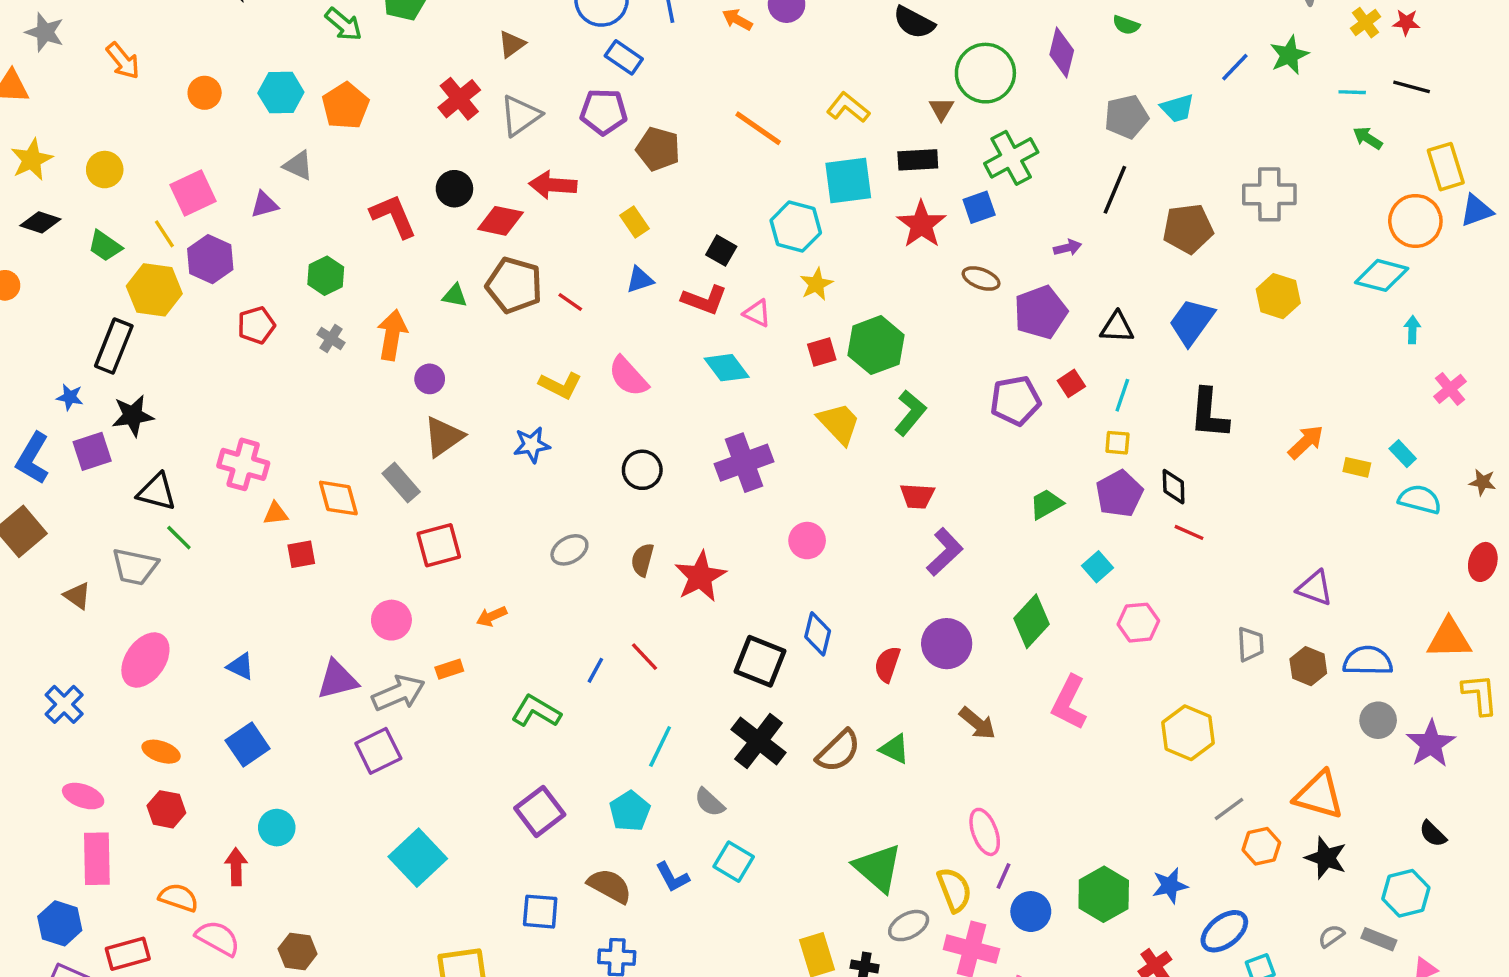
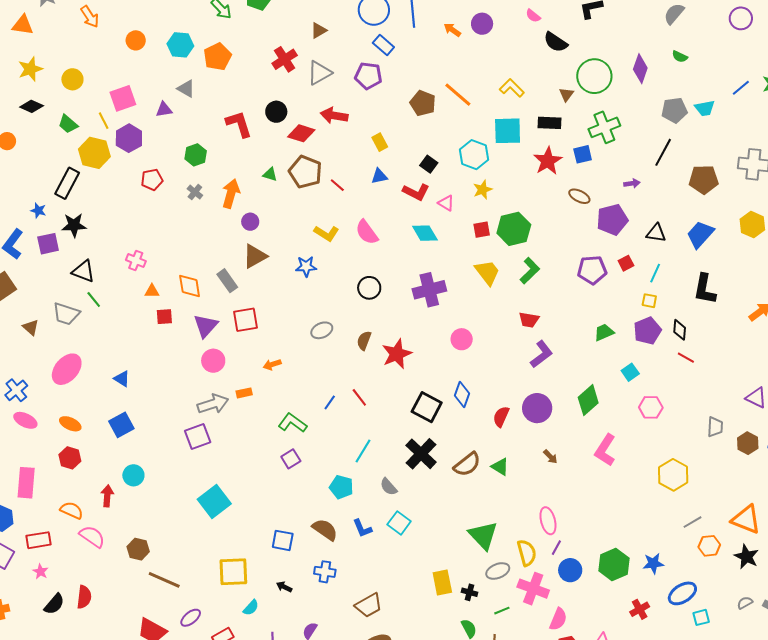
brown pentagon: (658, 149) -> (423, 103), moved
pink cross: (243, 464) -> (136, 260), size x0.7
purple triangle: (337, 680) -> (206, 326), moved, turned -40
brown arrow: (977, 723) -> (550, 457), size x0.7
pink ellipse: (83, 796) -> (25, 420), moved
purple square: (540, 811) -> (291, 459), moved, size x0.7
cyan pentagon: (630, 811) -> (341, 487), turned -30

